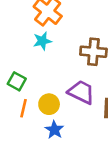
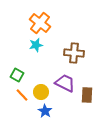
orange line: (23, 108) -> (22, 95), turned -56

